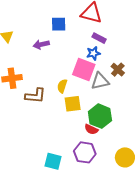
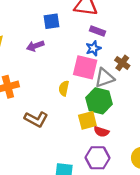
brown L-shape: (35, 96) -> (36, 119), moved, turned 30
yellow square: (73, 104) -> (87, 120), moved
green hexagon: (100, 116) -> (99, 101), moved

